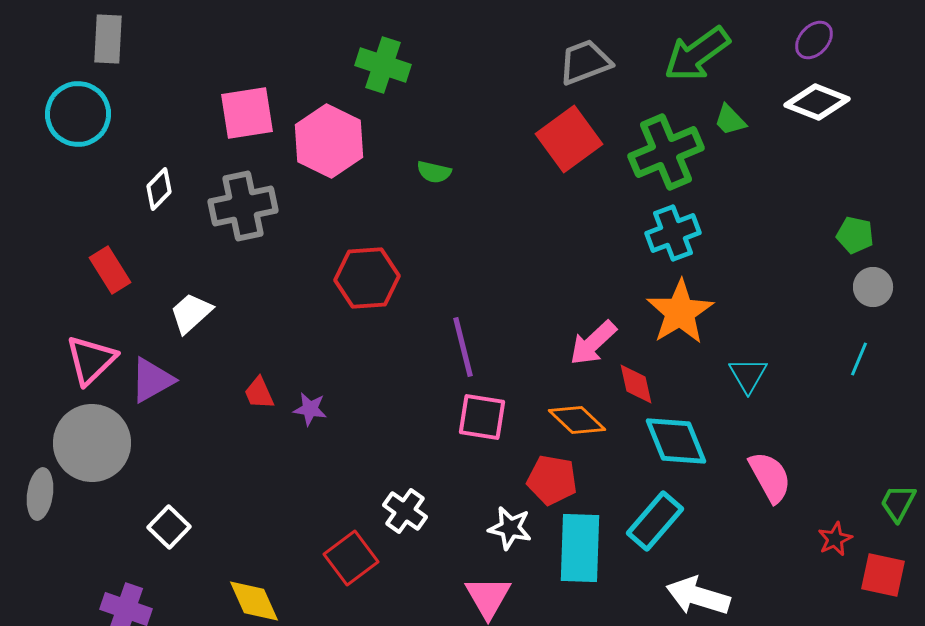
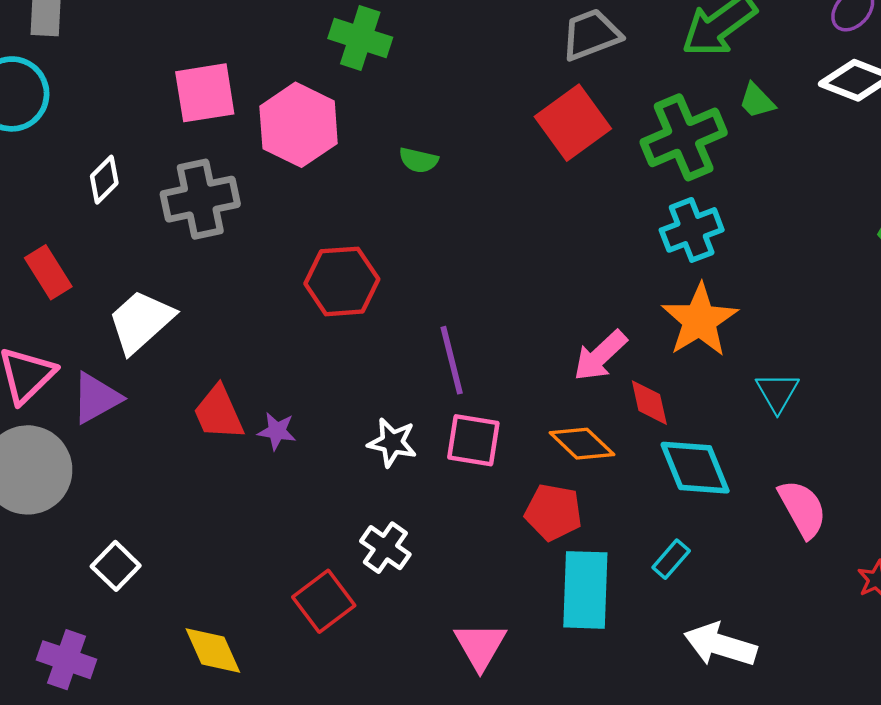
white trapezoid: (191, 313) -> (141, 321), size x1.4
red trapezoid: (259, 393) -> (219, 413), size x1.5
cyan rectangle: (655, 521) -> (671, 559), size x0.6
white star: (510, 528) -> (392, 443), moved

